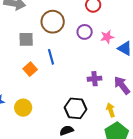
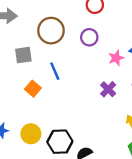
pink star: (107, 37) -> (116, 58), moved
purple cross: (95, 79) -> (108, 89), turned -32
black hexagon: (75, 108) -> (60, 142), moved

